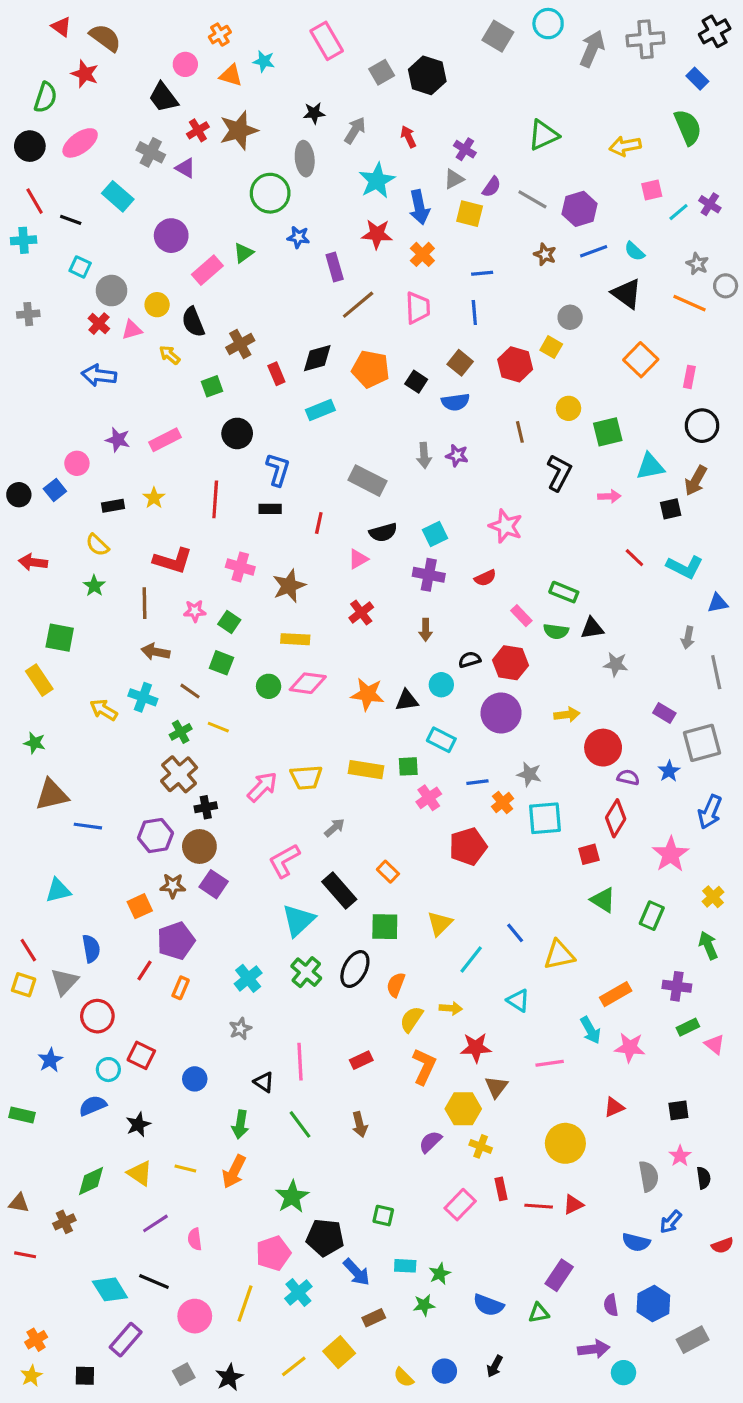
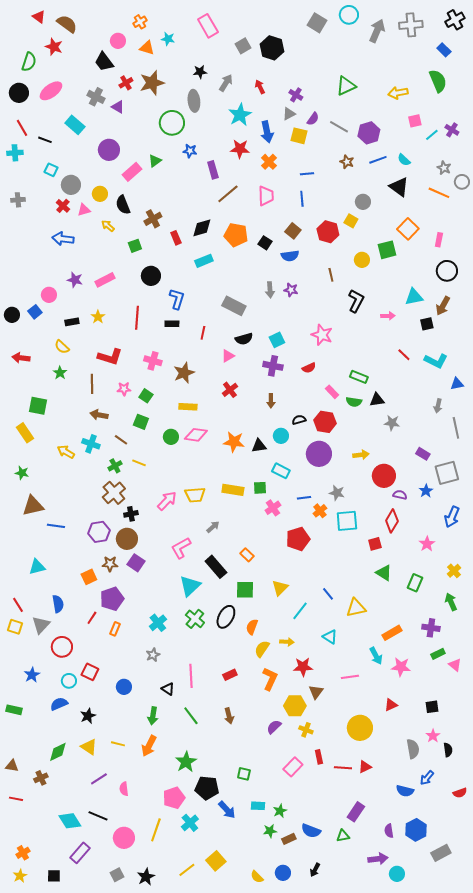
green square: (608, 432) -> (387, 250), moved
pink star: (671, 854) -> (427, 544), size x0.7
brown rectangle: (374, 1318) -> (289, 839), moved

